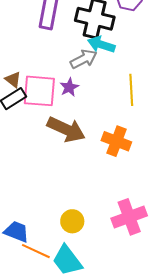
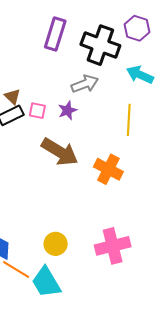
cyan arrow: (101, 45) -> (140, 75), moved
pink square: (39, 91) -> (37, 111), size x0.5

